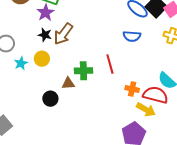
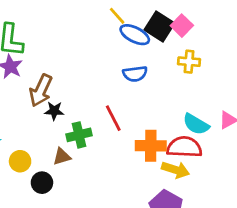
black star: (45, 35) -> (54, 111), moved
yellow circle: (42, 59) -> (20, 161), moved
orange cross: (132, 89) -> (151, 146), size x1.5

